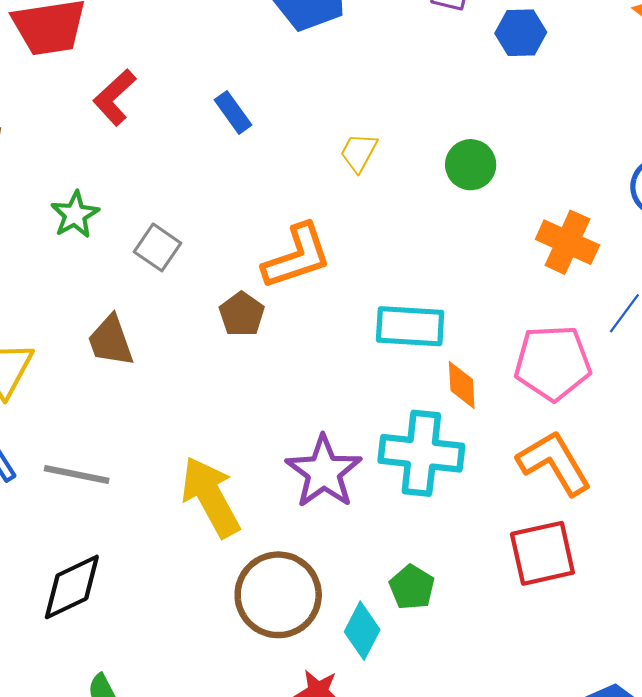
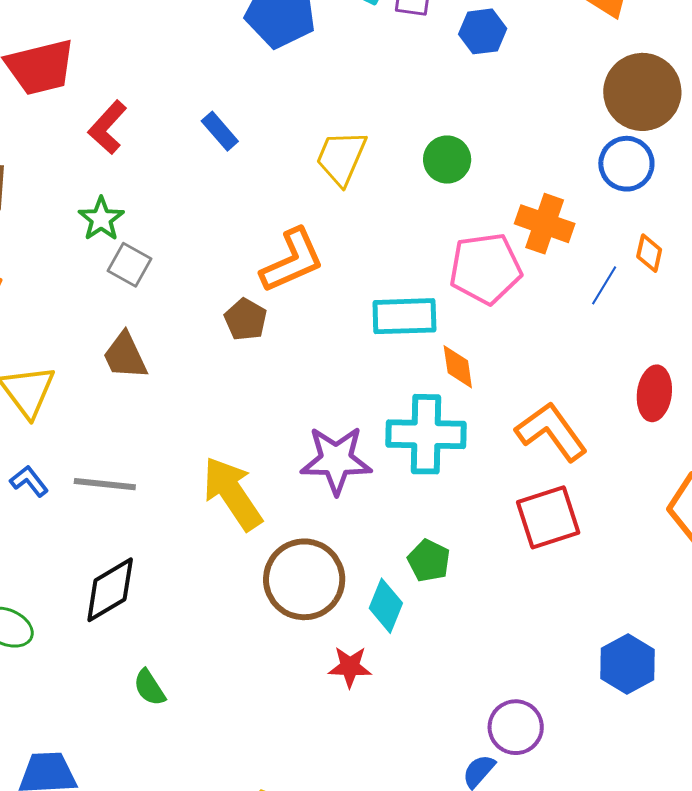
yellow trapezoid: (359, 152) -> (341, 158), size x1.5
green star: (75, 215) -> (101, 219), moved
gray square: (157, 247) -> (129, 265), moved
pink pentagon: (553, 363) -> (485, 269), moved
purple star: (324, 472) -> (336, 460), turned -30

